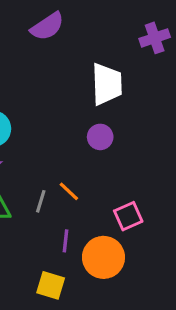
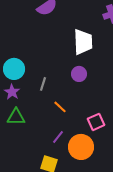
gray line: (41, 201) -> (43, 84), moved
purple line: (66, 241) -> (58, 137), turned 32

